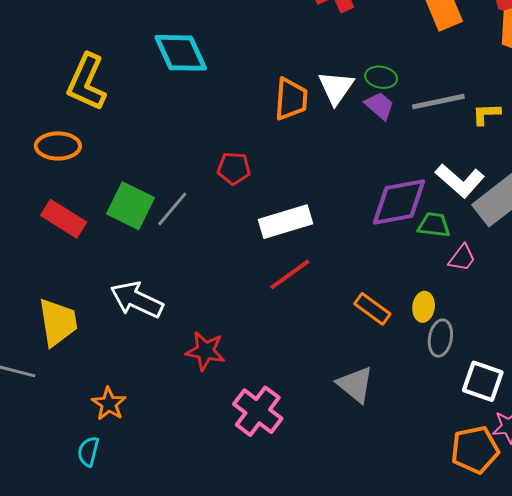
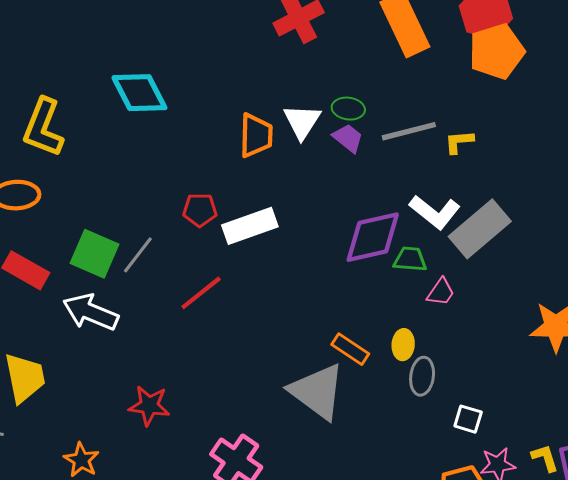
white rectangle: (286, 222) -> (250, 226), moved
red line: (290, 274) -> (201, 293), moved
white arrow: (137, 300) -> (91, 312), moved
red star: (205, 351) -> (149, 406), moved
white square: (483, 381) -> (468, 419), size x0.7
gray triangle: (355, 384) -> (317, 391), moved, size x1.5

